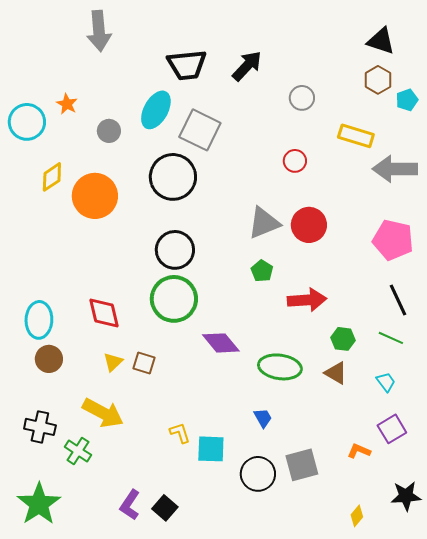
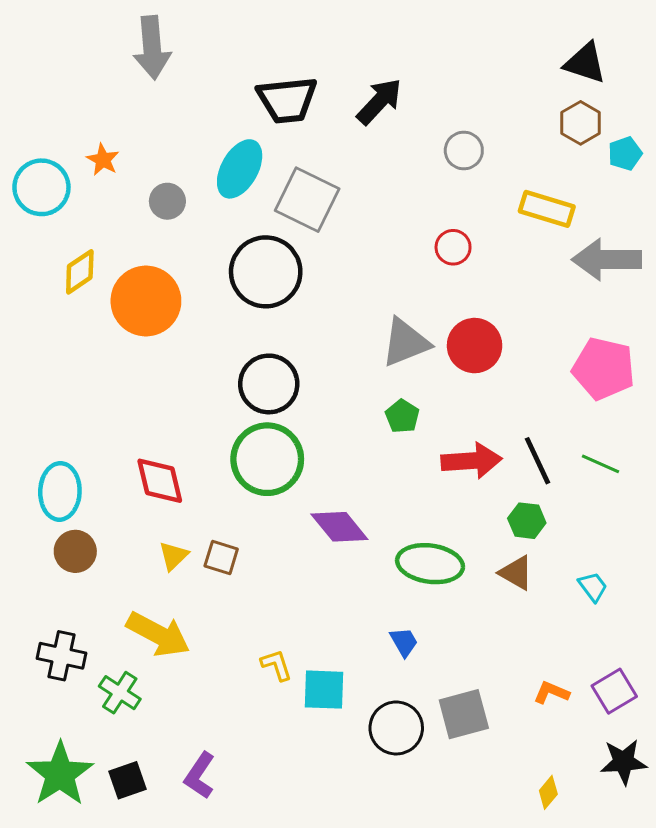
black line: (398, 300) -> (538, 461), moved
green line: (391, 338) -> (600, 464), moved
purple square: (392, 429) -> (614, 691), moved
black square: (165, 508) -> (127, 780), moved, turned 30

